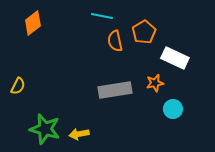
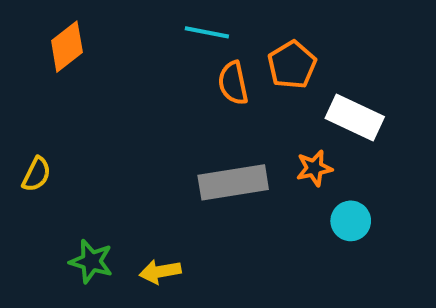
green star: (45, 129) -> (91, 261), size x0.7

